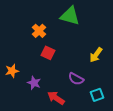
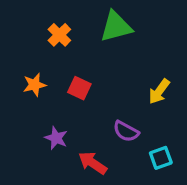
green triangle: (70, 16) -> (116, 27), turned -30
orange cross: (39, 31) -> (59, 35), moved
orange star: (12, 71) -> (34, 85), moved

